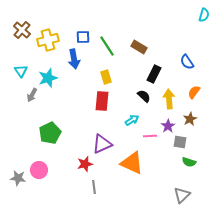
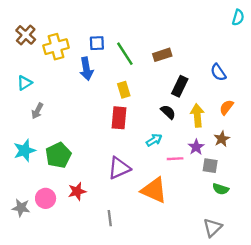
brown rectangle: (139, 47) -> (162, 55), turned -49
cyan triangle: (21, 71) -> (25, 83), turned 32
cyan star: (48, 78) -> (25, 151), moved
red star: (85, 164) -> (77, 191), moved

